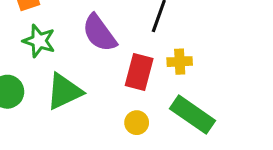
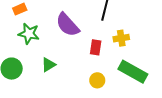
red rectangle: (139, 72) -> (96, 47), size x0.7
green triangle: (64, 91) -> (48, 65), size x0.6

